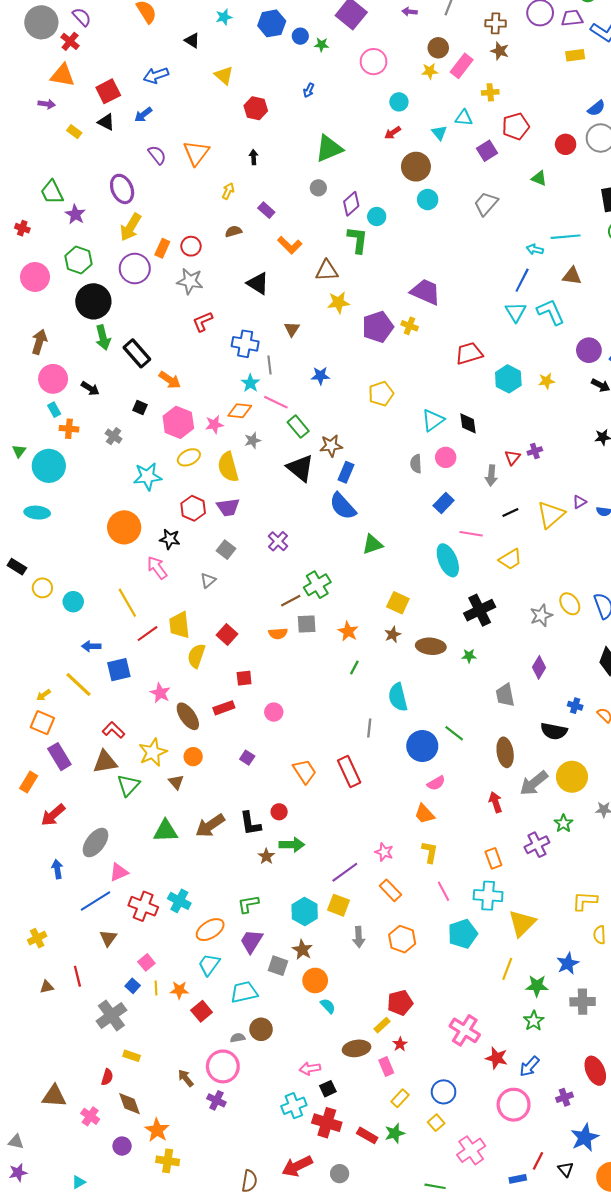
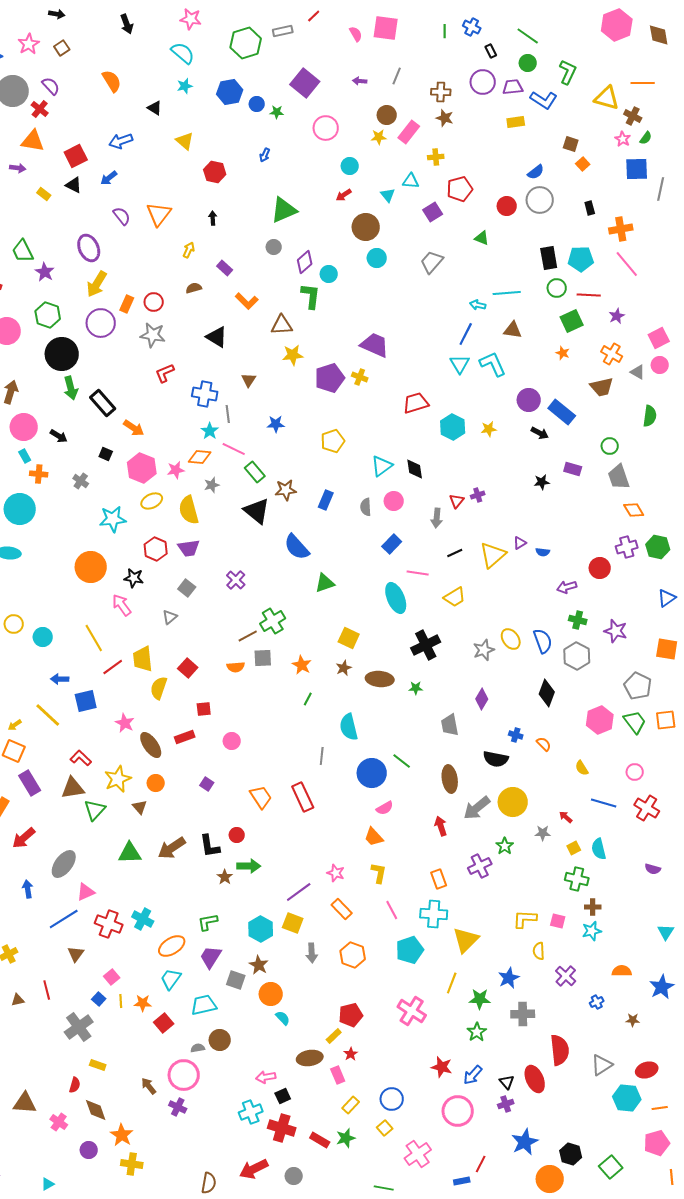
blue rectangle: (346, 472) -> (326, 500), moved
pink cross: (465, 1030) -> (412, 1011), moved
black triangle: (566, 1169) -> (507, 1082), moved

